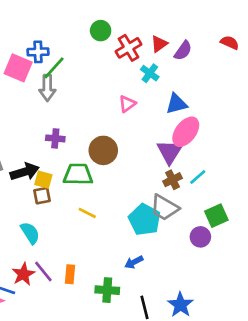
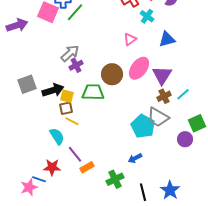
gray arrow: (47, 88) -> (70, 53), moved, turned -132
pink ellipse: (186, 132) -> (139, 68), moved
purple cross: (55, 138) -> (76, 65), turned -32
yellow line: (87, 213) -> (72, 121), moved
purple line: (43, 271) -> (75, 154), moved
red star: (23, 274) -> (52, 167), turned 30
orange rectangle: (70, 274) -> (87, 167), turned 56
green cross: (107, 290) -> (115, 179), turned -30

